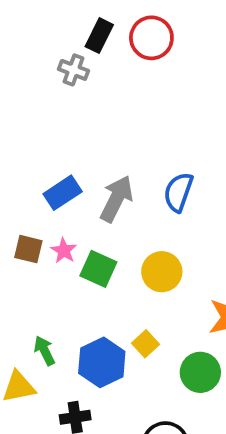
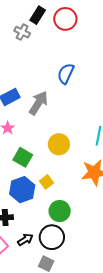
blue semicircle: (178, 192) -> (66, 74), moved
green square: (98, 269) -> (23, 157), moved
green circle: (200, 372) -> (60, 211), moved

